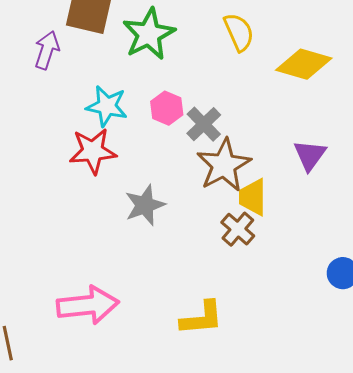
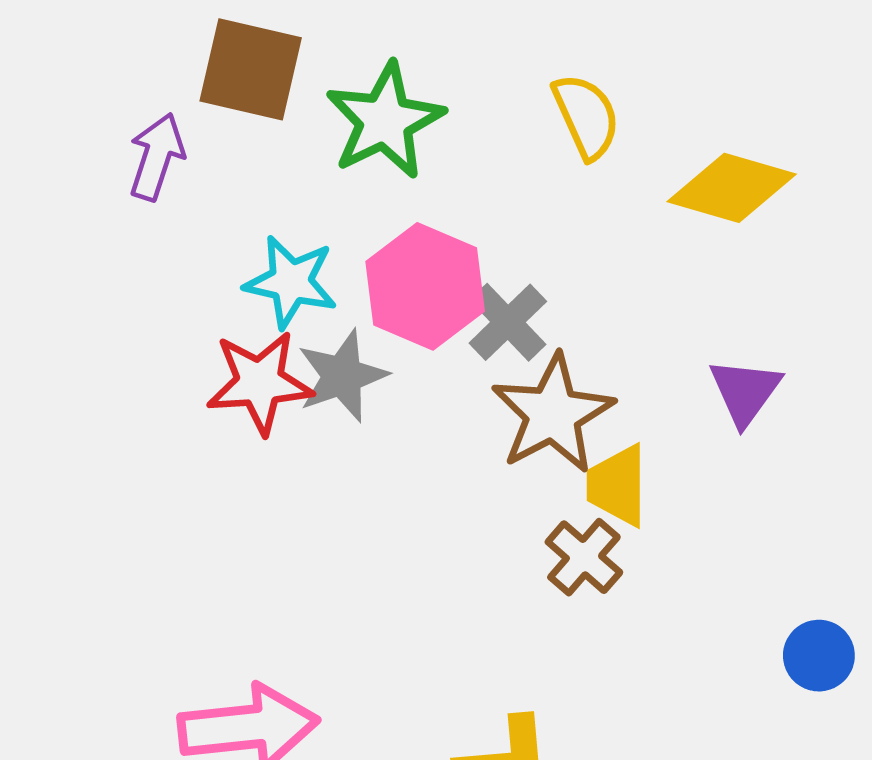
pink hexagon: (167, 108) -> (425, 286), size x1.6
gray star: (145, 205) -> (342, 376), moved

